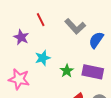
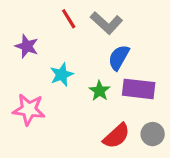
red line: (41, 20) -> (69, 19), moved
blue semicircle: (96, 40) -> (119, 57), moved

